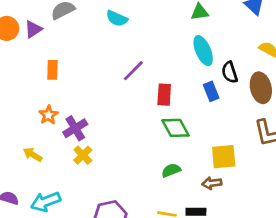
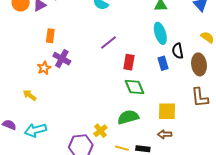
purple cross: (75, 128) -> (62, 59), moved, turned -36
yellow cross: (83, 155) -> (100, 131), moved
green semicircle: (171, 170) -> (128, 117), size x1.5
brown arrow: (212, 183) -> (165, 134), moved

